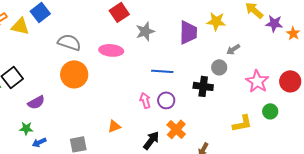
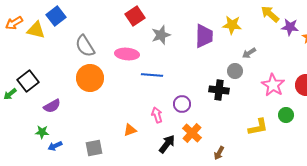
gray semicircle: (69, 42) -> (85, 46), turned -140
blue line: (162, 71) -> (152, 75), moved
pink arrow: (145, 100) -> (157, 115), moved

